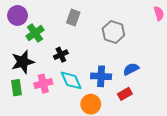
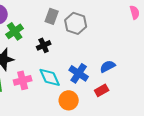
gray hexagon: (113, 32) -> (76, 23), moved
black cross: (61, 55) -> (44, 45), moved
blue cross: (101, 76) -> (79, 73), turned 30

